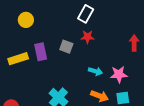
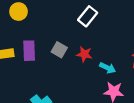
red star: (88, 37) -> (84, 54), moved
cyan arrow: (95, 71) -> (108, 68), moved

